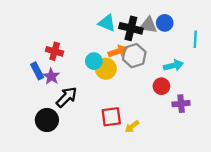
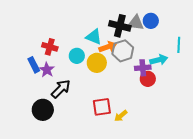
cyan triangle: (107, 23) -> (94, 37), moved
cyan line: (195, 39) -> (179, 45), moved
cyan circle: (94, 61) -> (77, 56), moved
purple cross: (181, 104) -> (143, 68), moved

